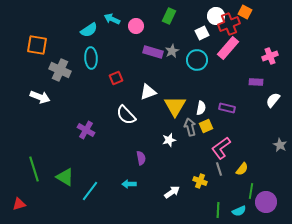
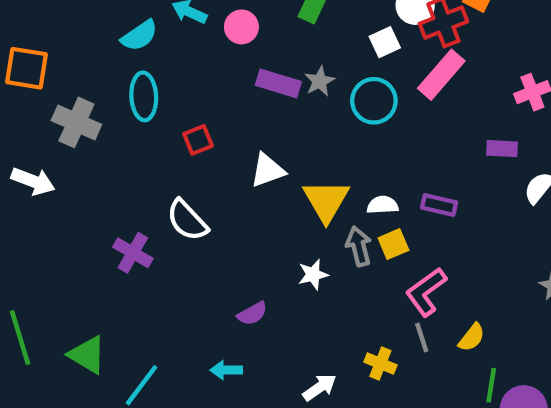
white semicircle: (201, 108) -> (383, 205), turned -104
white semicircle: (126, 115) -> (187, 220), moved
purple semicircle: (141, 158) -> (252, 314), turned 72

